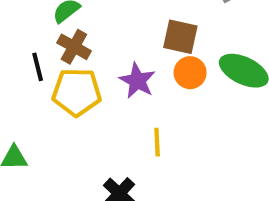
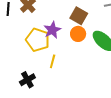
yellow pentagon: (77, 92) -> (38, 40), moved

